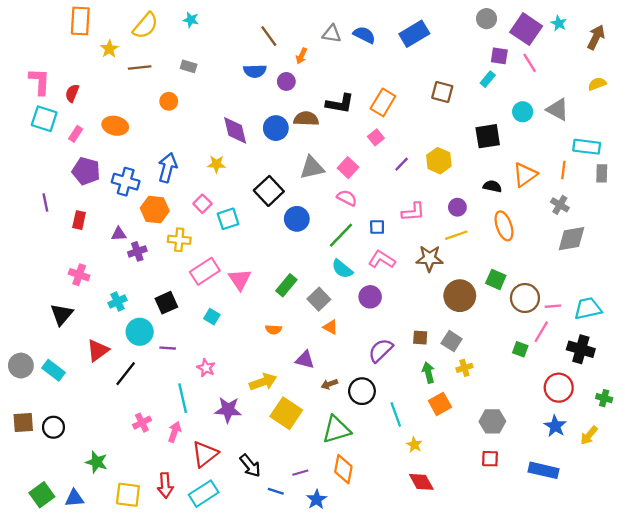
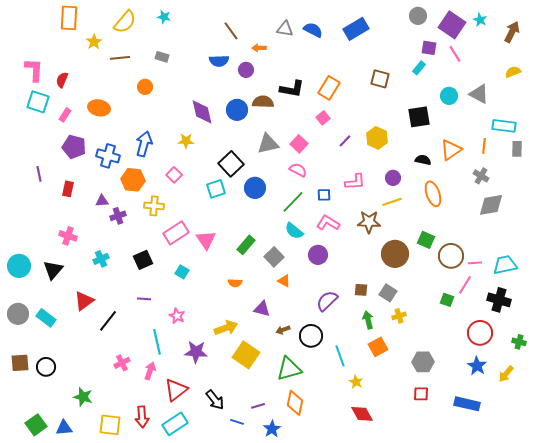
orange arrow: (301, 56) -> (259, 48), turned 64
cyan square: (228, 219) -> (216, 189), moved
cyan circle: (140, 332) -> (19, 266), moved

